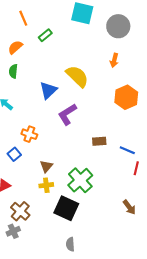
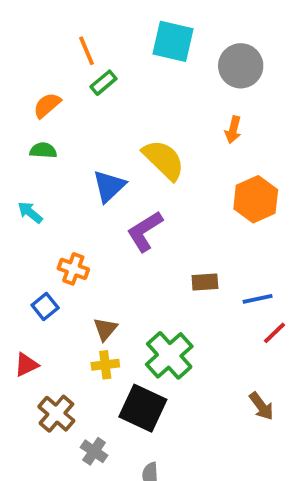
orange line: (23, 18) -> (86, 51), moved
green semicircle: (13, 71) -> (43, 150), turned 88
blue line: (127, 150) -> (258, 299), turned -35
red line: (136, 168) -> (275, 333), turned 32
gray cross: (13, 231) -> (94, 451), moved, turned -32

